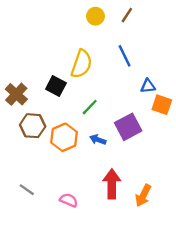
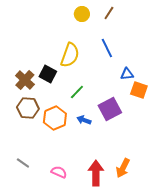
brown cross: (16, 94) -> (25, 80), moved
red arrow: (112, 184) -> (96, 173), moved

